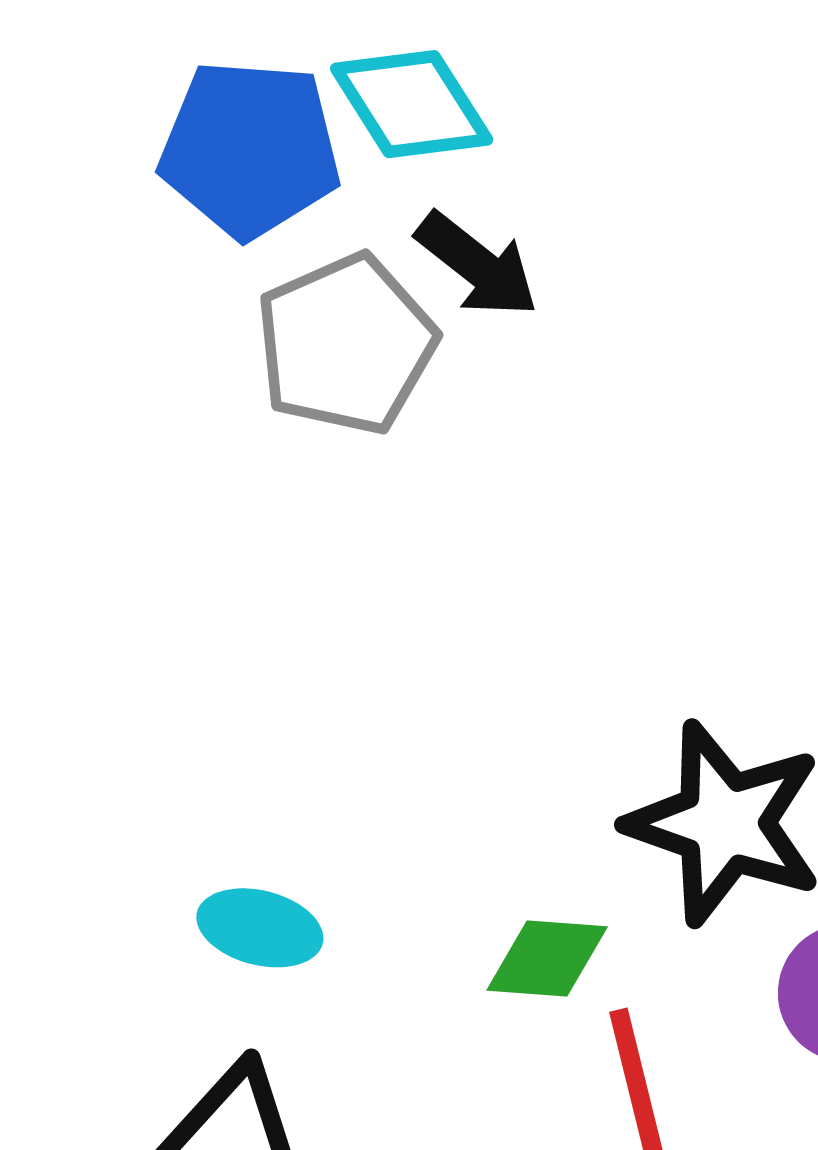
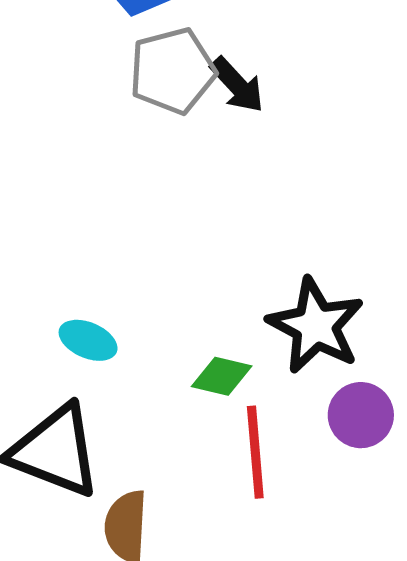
black arrow: (477, 265) -> (237, 85), moved

